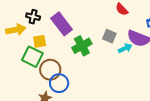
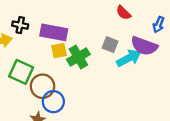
purple rectangle: (62, 24) -> (54, 32), turned -40
yellow square: (40, 41) -> (59, 51), moved
cyan arrow: (125, 48) -> (129, 58), size x1.5

